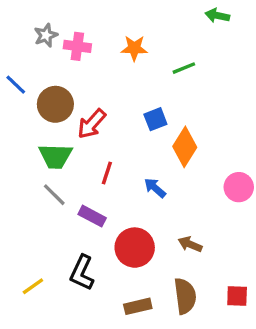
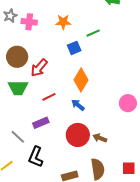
blue square: (155, 119) -> (74, 48), moved
orange diamond: (185, 147) -> (81, 80), moved
red line: (107, 173) -> (49, 97), turned 48
gray line: (54, 195) -> (18, 137), moved
purple rectangle: (92, 216) -> (41, 123), turned -49
red circle: (135, 248) -> (78, 135), moved

